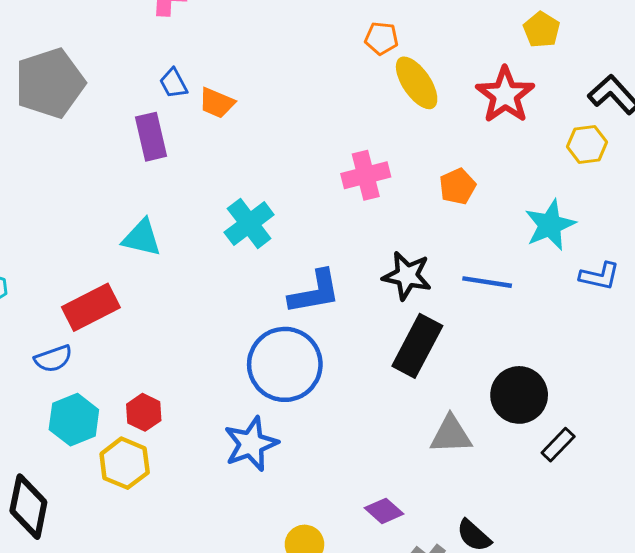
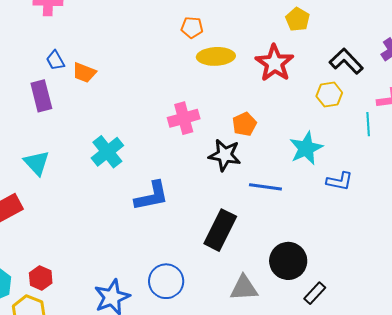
yellow ellipse: (417, 83) -> (216, 56), turned -57
cyan triangle: (142, 238) -> (37, 163), turned 36
black star: (407, 276) -> (225, 155), moved
blue circle: (285, 364) -> (166, 281), moved, size x0.7

